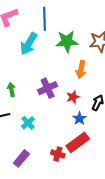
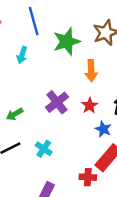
cyan arrow: (29, 44) -> (22, 55), size x0.6
green arrow: (11, 90) -> (15, 114), turned -96

